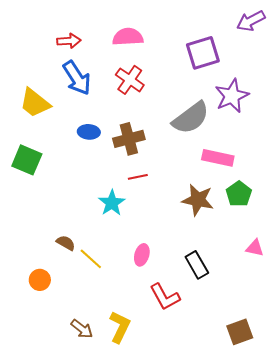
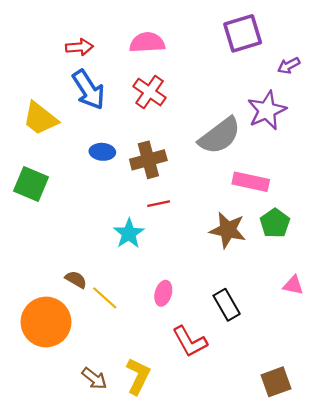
purple arrow: (251, 21) -> (289, 66), moved, size x0.7
purple square: (203, 53) -> (243, 33), moved
orange circle: (40, 280) -> (46, 322), size x2.0

